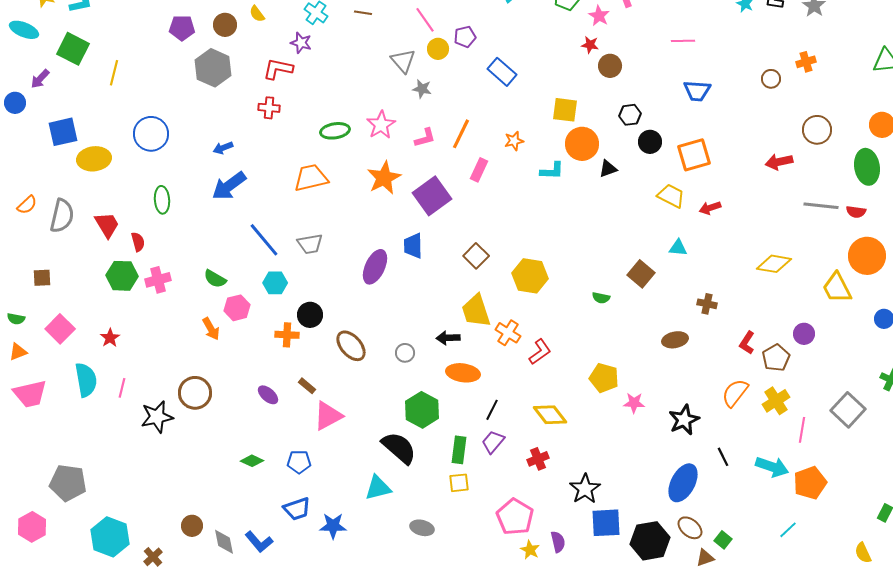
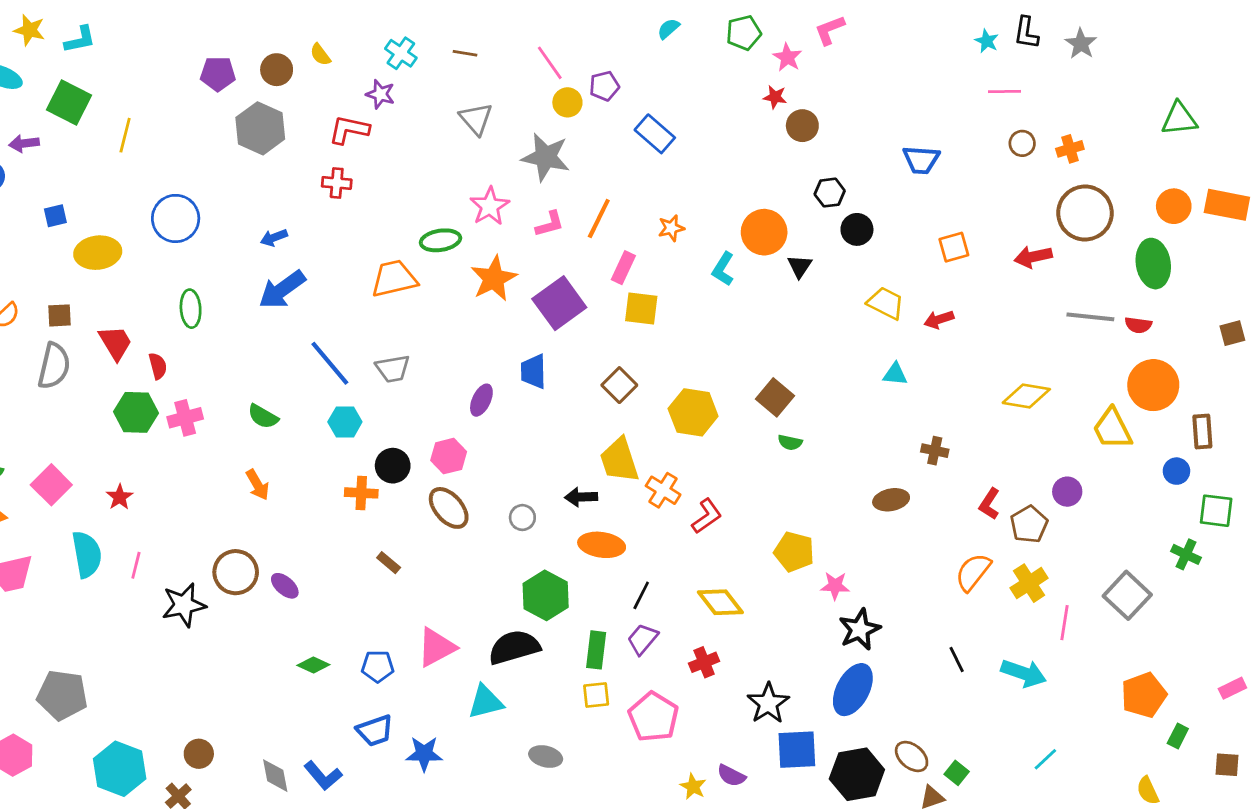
pink line: (683, 41) -> (1004, 91), moved
gray triangle: (403, 61) -> (476, 119), moved
orange cross: (806, 62) -> (1070, 149), moved
purple arrow: (40, 79) -> (24, 143), turned 40
gray star: (422, 89) -> (546, 157), size x1.8
yellow square: (565, 110) -> (641, 309), moved
brown circle: (817, 130) -> (1085, 213), size x1.4
green ellipse: (335, 131) -> (440, 240), moved
blue square: (63, 132) -> (55, 216), size x0.6
orange square: (694, 155) -> (954, 247), moved, size x0.7
black triangle: (608, 169) -> (800, 266), turned -36
cyan L-shape: (552, 171) -> (723, 269), turned 120
gray semicircle: (62, 216) -> (54, 366), moved
purple ellipse: (375, 267) -> (481, 400), size x0.7
brown square: (641, 274) -> (775, 397), moved
brown square: (42, 278) -> (59, 315), moved
pink hexagon: (237, 308) -> (449, 456), moved
purple ellipse: (268, 395) -> (285, 586), moved
pink triangle: (328, 416) -> (436, 647), moved
black star: (684, 420) -> (860, 629), moved
black semicircle: (399, 448) -> (514, 647), turned -57
blue ellipse: (683, 483) -> (853, 690), moved
orange pentagon: (810, 483) -> (1144, 695), moved
pink pentagon: (515, 517) -> (653, 717), moved
brown circle: (192, 526) -> (199, 754), moved
purple semicircle: (558, 542) -> (731, 776), turned 130

